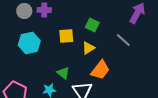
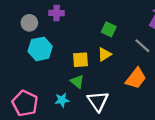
gray circle: (24, 11) -> (29, 23), moved
yellow square: (66, 36) -> (80, 60), moved
orange trapezoid: (100, 70) -> (136, 78), moved

